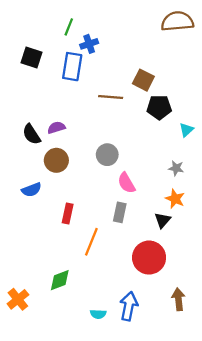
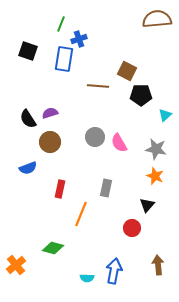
gray star: (176, 168) -> (156, 149), size x1.5
pink semicircle: (126, 183) -> (119, 143), moved
black triangle: (163, 220) -> (147, 205), moved
red circle: (149, 258) -> (132, 228), size x0.6
green diamond: (60, 280) -> (53, 248), turned 35

